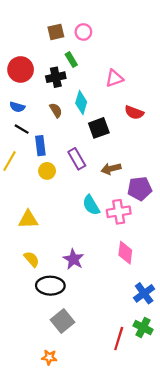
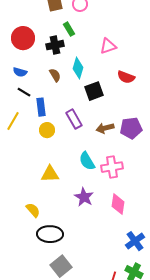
purple pentagon: (140, 189) -> (131, 128), moved
yellow triangle: (28, 219) -> (50, 174), moved
purple star: (73, 259) -> (84, 197), moved

